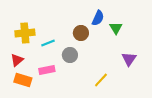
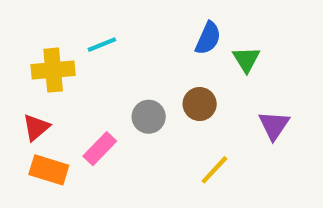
brown circle: (81, 33) -> (200, 104), moved
cyan line: (48, 43) -> (102, 45), moved
pink rectangle: (47, 70) -> (100, 149), turned -35

